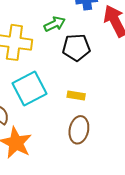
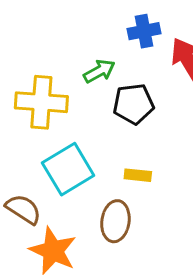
brown ellipse: (79, 130) -> (115, 221), moved

